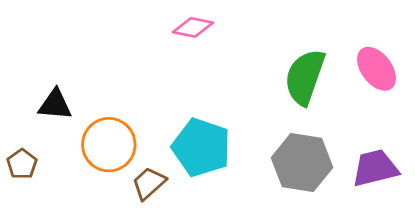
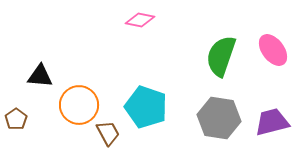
brown trapezoid: (149, 183) -> (108, 133), turned 104

